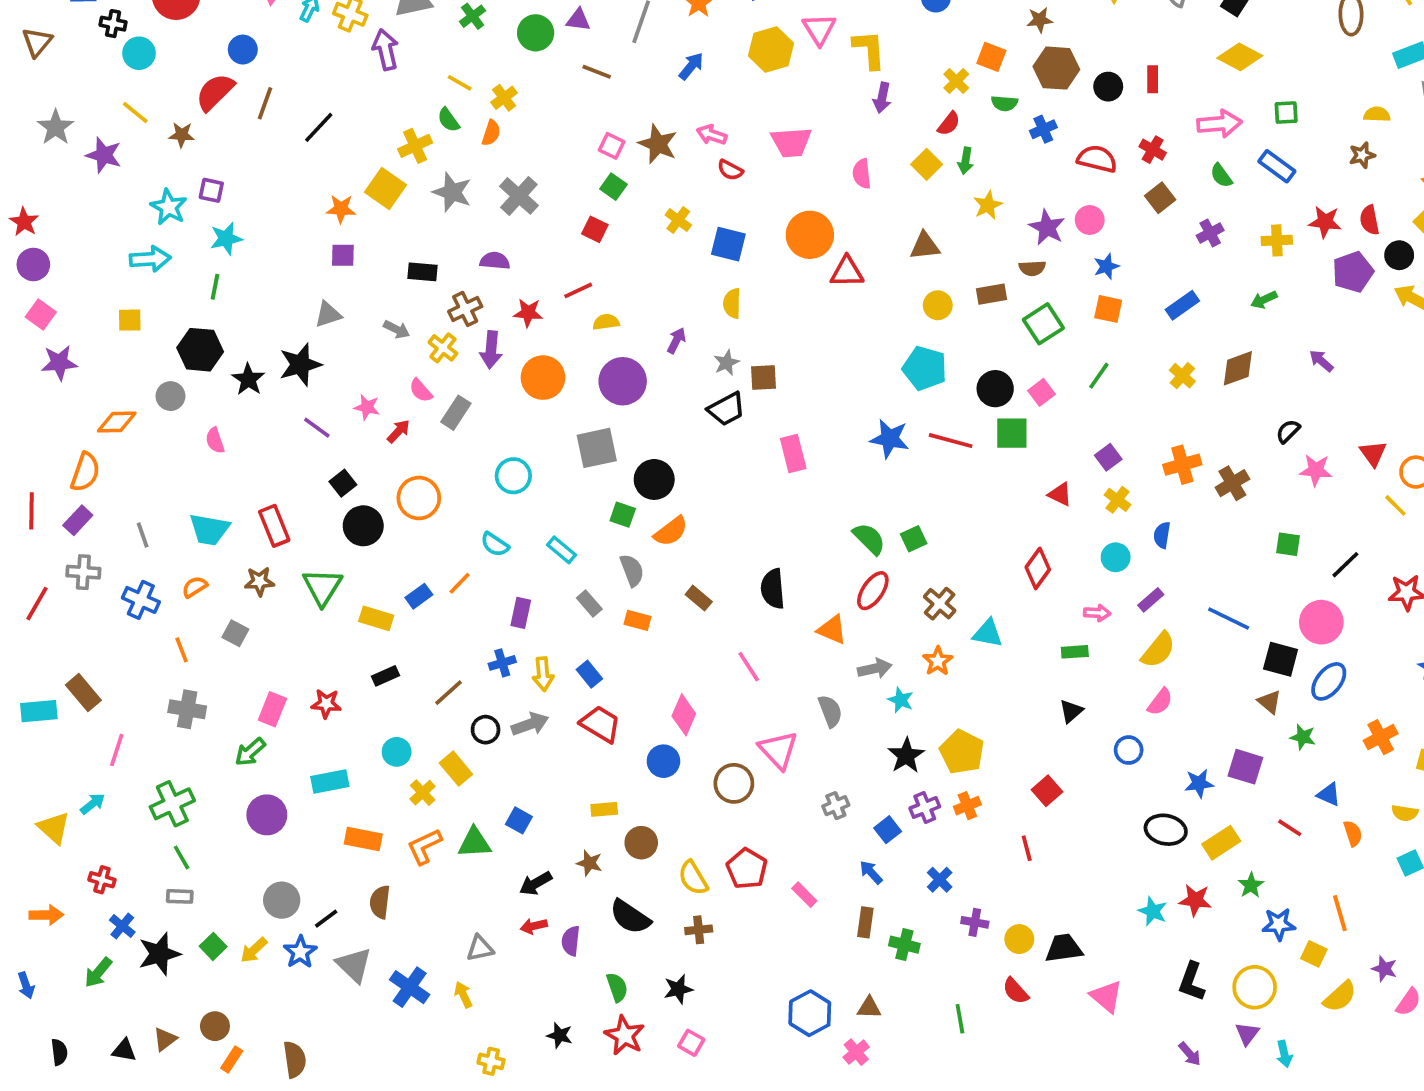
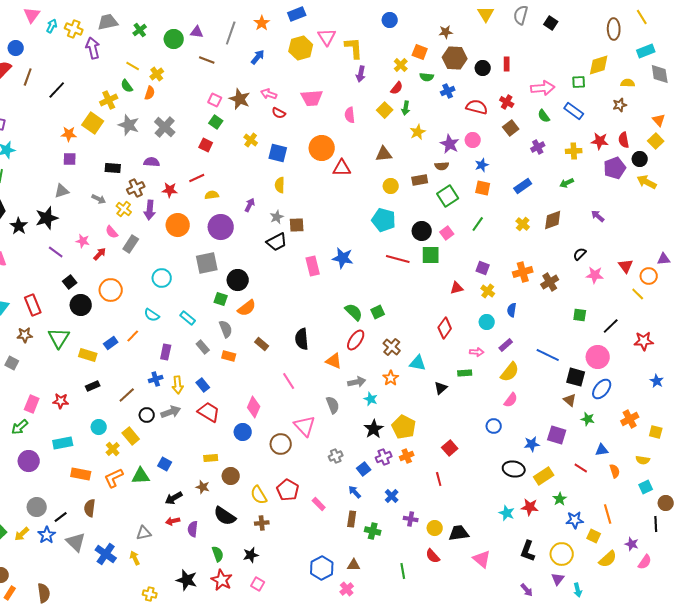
yellow diamond: (1240, 57) -> (599, 65), moved, turned -45
blue star: (890, 439) -> (343, 258), moved
purple square: (1108, 457) -> (483, 268), turned -32
red triangle: (1060, 494) -> (457, 288), turned -40
black triangle: (1071, 711) -> (441, 388), moved
blue triangle: (1329, 794) -> (602, 450), turned -32
black star: (560, 1035) -> (187, 580), size x1.5

